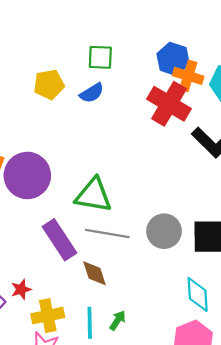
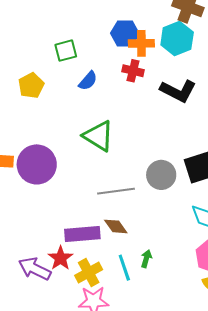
blue semicircle: (92, 93) -> (88, 81), moved
red cross: (169, 104) -> (133, 71), size x0.6
green triangle: (93, 195) -> (98, 136), moved, turned 40
purple rectangle: (59, 240) -> (82, 234), moved, turned -44
red star: (21, 289) -> (60, 258), size x1.4

